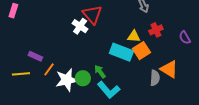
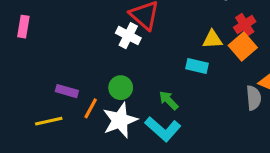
orange square: (141, 51) -> (243, 47), moved
cyan rectangle: (121, 52) -> (197, 66), size x0.6
green circle: (83, 78) -> (121, 88), moved
cyan L-shape: (109, 90) -> (163, 129), moved

